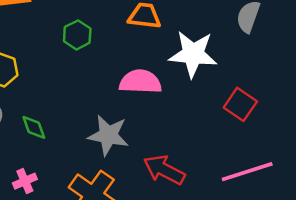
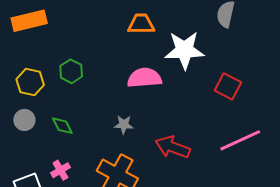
green hexagon: (77, 35) -> (71, 71), moved
gray star: (108, 135) -> (124, 125), size x0.6

